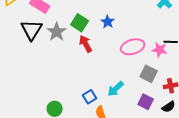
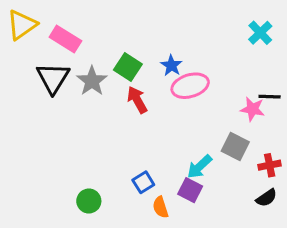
pink ellipse: (133, 47) -> (190, 86), moved
cyan arrow: (116, 89) -> (199, 167), moved
purple square: (146, 102) -> (190, 190), moved

